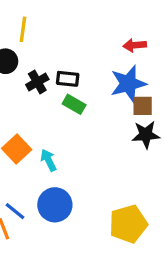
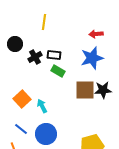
yellow line: (23, 29) -> (44, 22), moved
brown square: (143, 106) -> (85, 90), moved, size x1.5
blue line: (15, 211) -> (21, 129), moved

